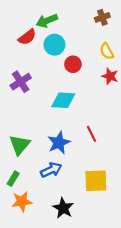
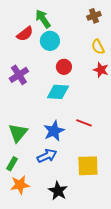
green arrow: (47, 21) -> (43, 19), turned 78
red circle: (73, 64) -> (64, 67), moved
red line: (91, 134) -> (84, 123), turned -42

